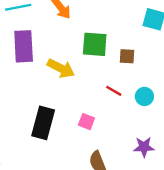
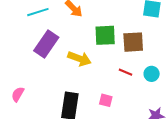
purple rectangle: (24, 46) -> (46, 44), turned 44
brown square: (127, 56) -> (133, 42), size x1.6

